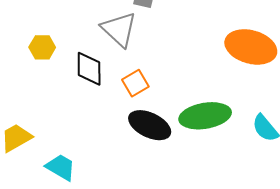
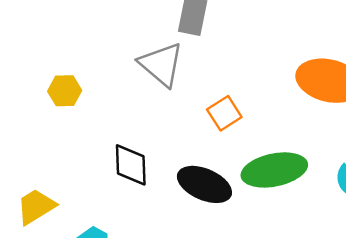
black diamond: (89, 69) -> (131, 165), moved
orange square: (135, 83) -> (224, 113), moved

